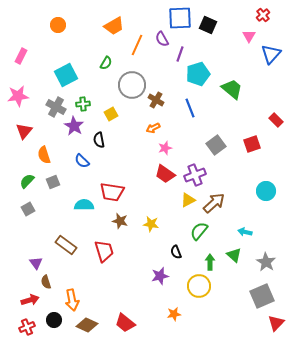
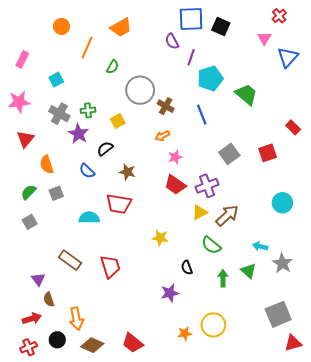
orange line: (137, 45) -> (87, 48), moved
cyan square: (66, 75) -> (56, 80), moved, size x0.6
black semicircle: (99, 140) -> (105, 149), turned 63
brown star: (120, 221) -> (127, 172), moved
green semicircle: (199, 231) -> (211, 245), turned -90
gray star: (266, 262) -> (282, 263), moved
yellow circle: (199, 286) -> (213, 325), moved
red triangle: (276, 323) -> (293, 343), turned 30

